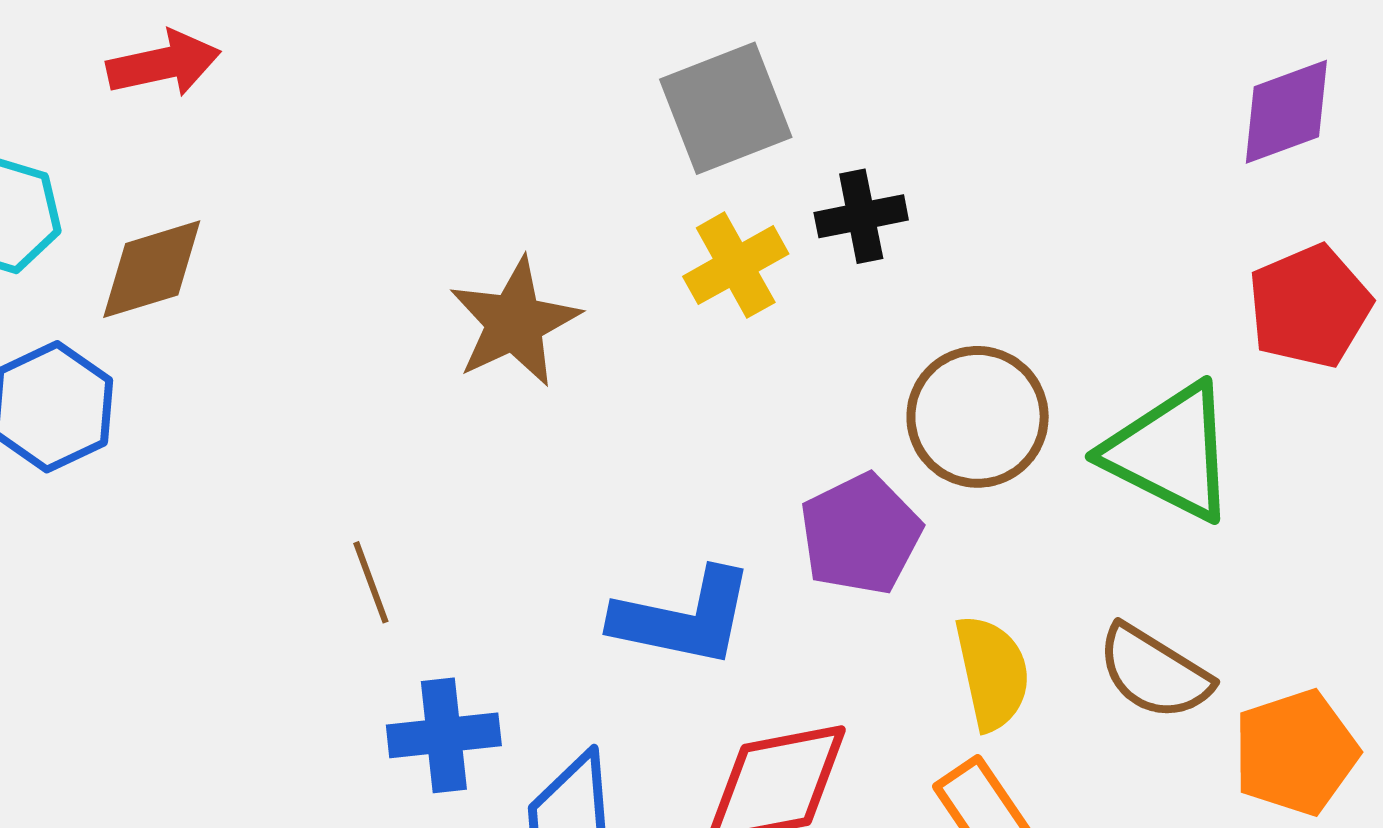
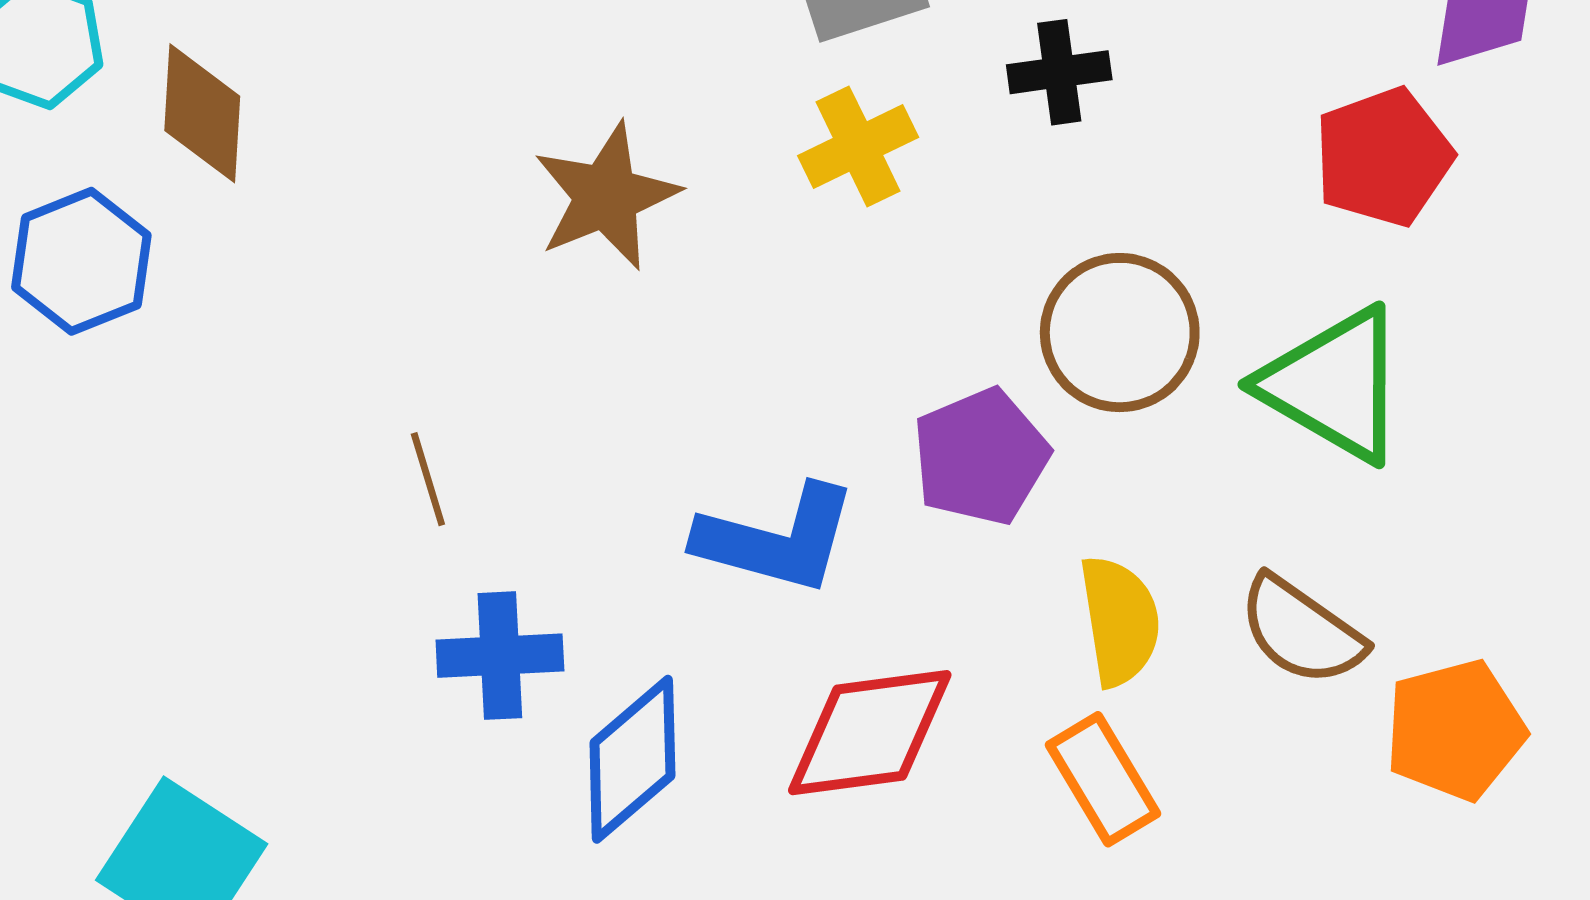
black cross: (861, 216) -> (1059, 72), moved
brown diamond: (152, 269) -> (202, 113), turned -73
red pentagon: (1310, 306) -> (1383, 157), moved

